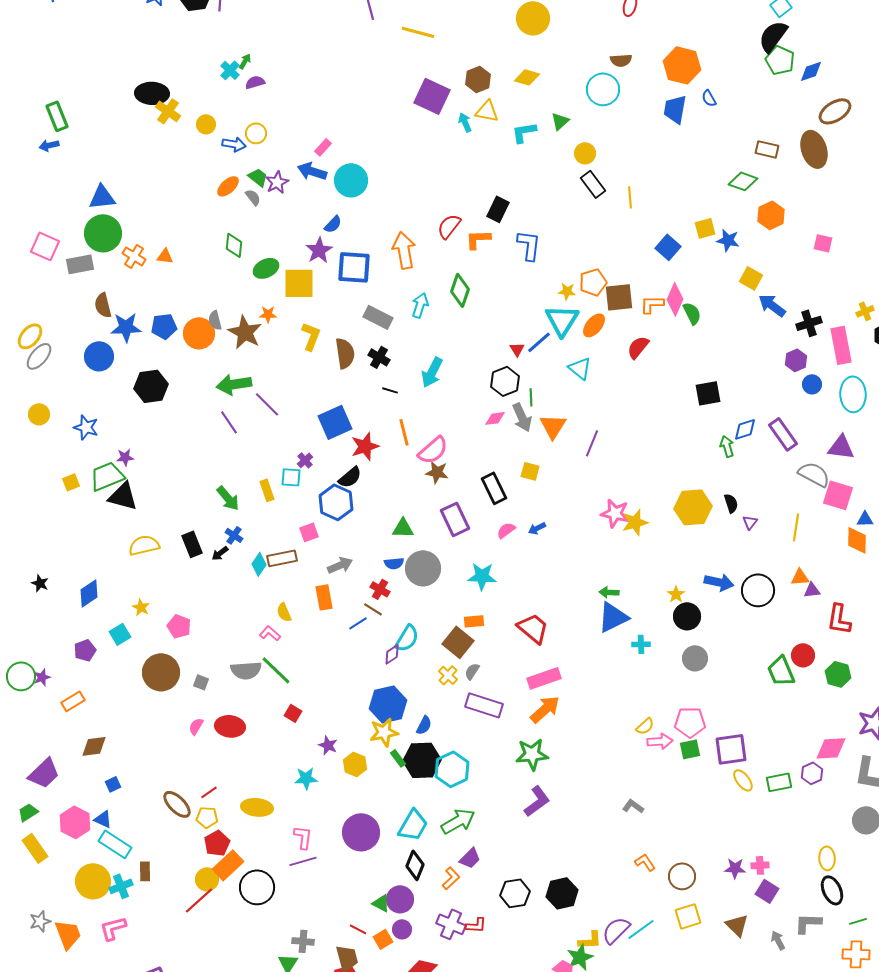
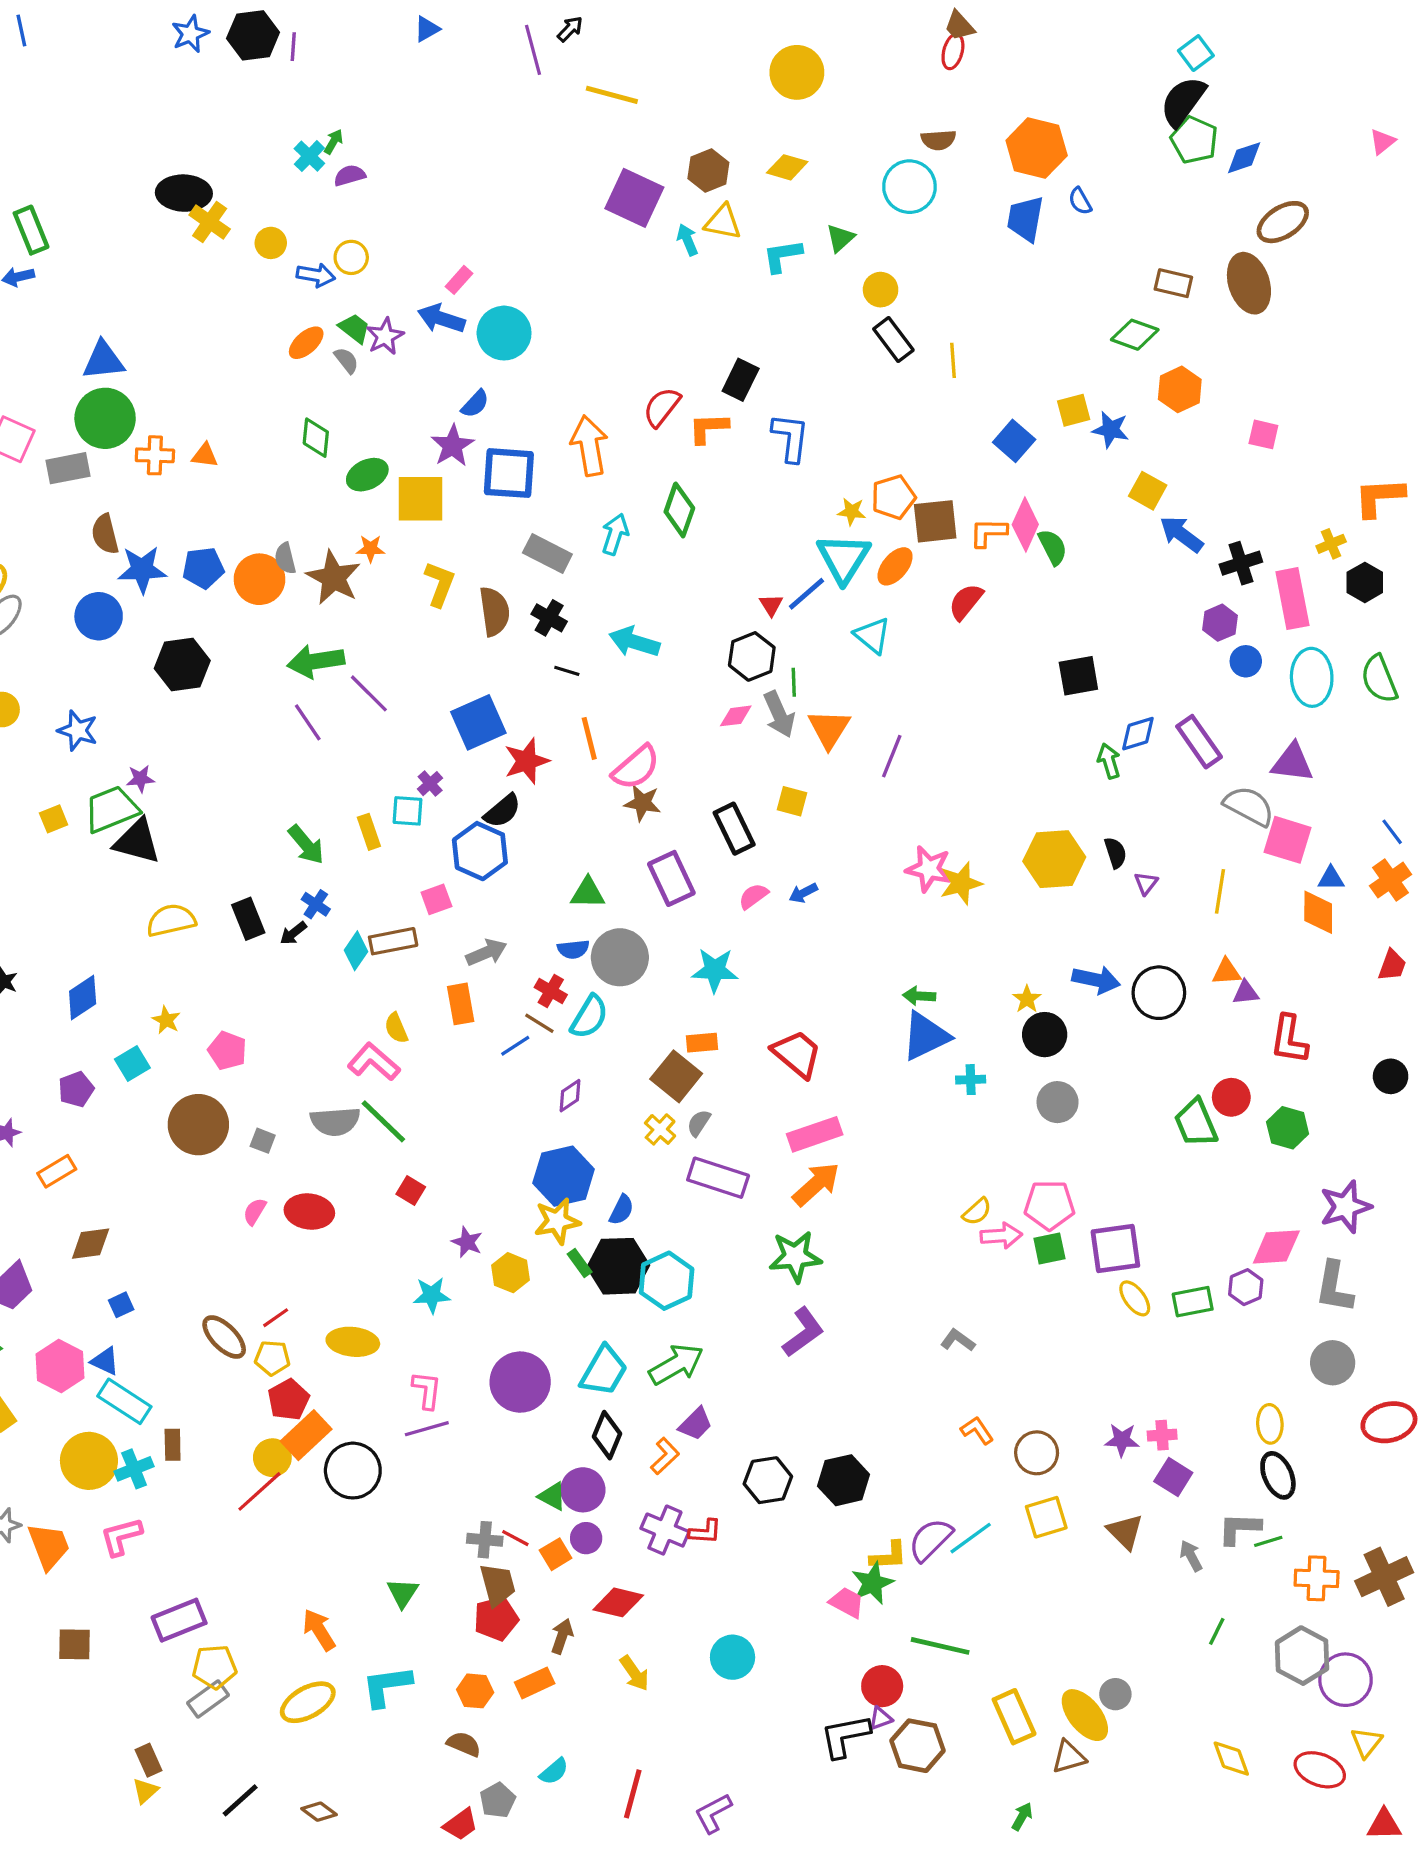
orange cross: (134, 256) -> (155, 455), turned -30
cyan arrow: (432, 372) -> (634, 642), turned 80
pink L-shape: (270, 633) -> (374, 1062), size x1.5
cyan semicircle: (407, 638) -> (589, 1017), moved
green line: (858, 921) -> (1268, 1541), moved
gray cross: (303, 941) -> (485, 1540), moved

